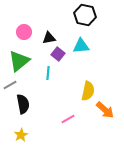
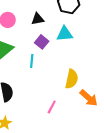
black triangle: (49, 38) -> (38, 19), moved
pink line: (68, 119) -> (52, 107), turned -32

